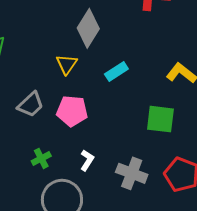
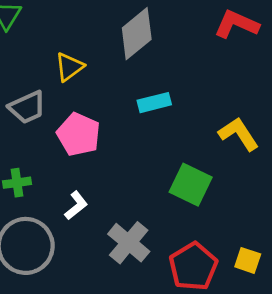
yellow triangle: (67, 64) -> (69, 67), moved

